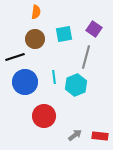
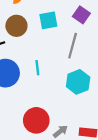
cyan hexagon: (76, 85) -> (78, 82), moved
red circle: (44, 116) -> (36, 120), moved

